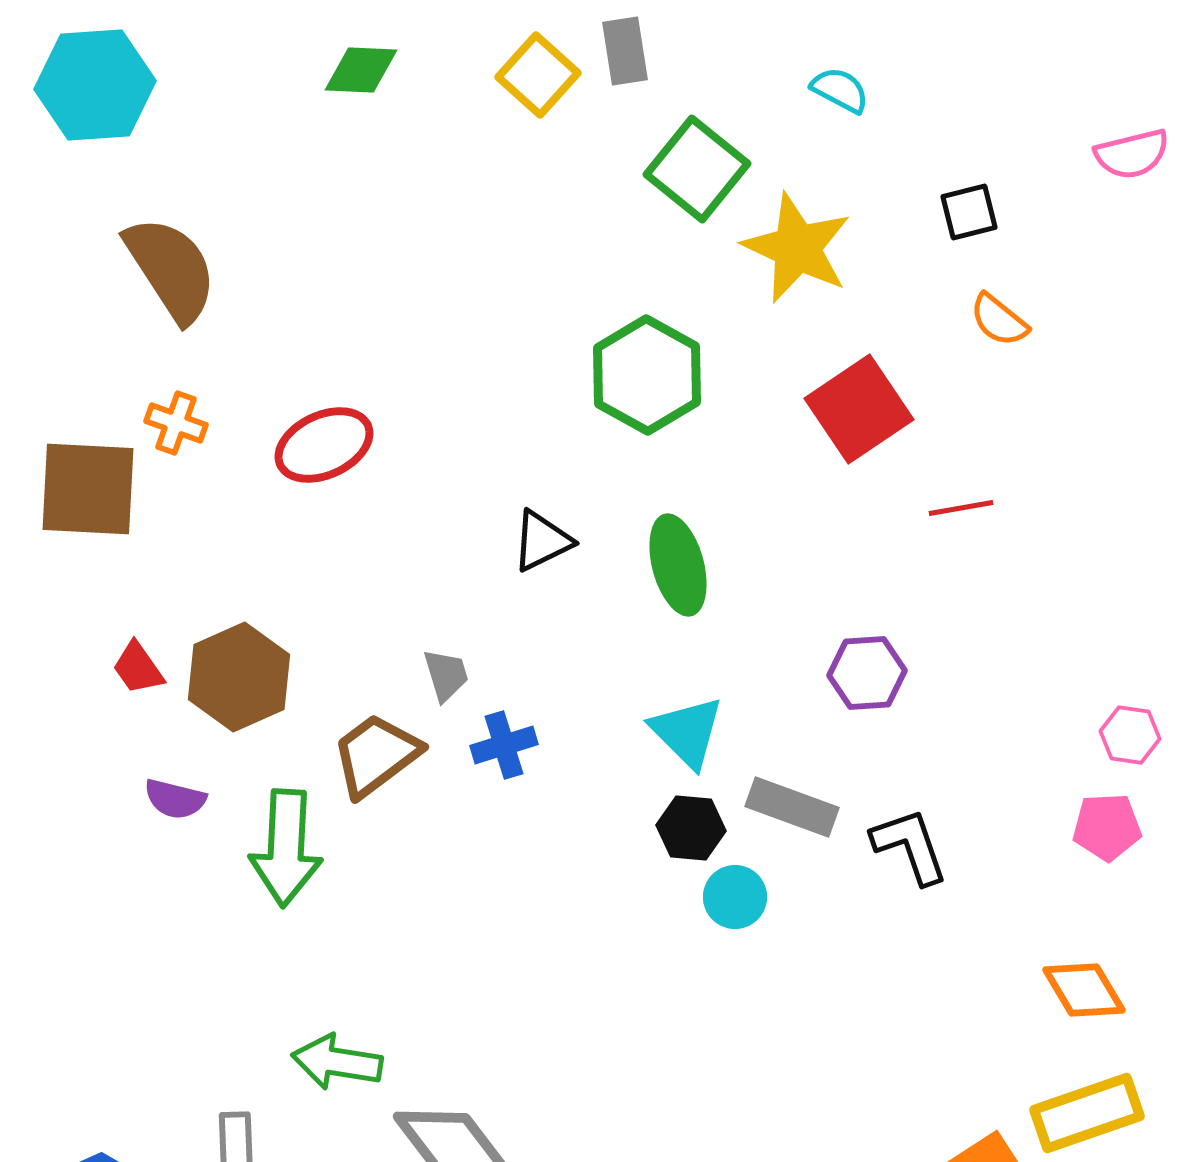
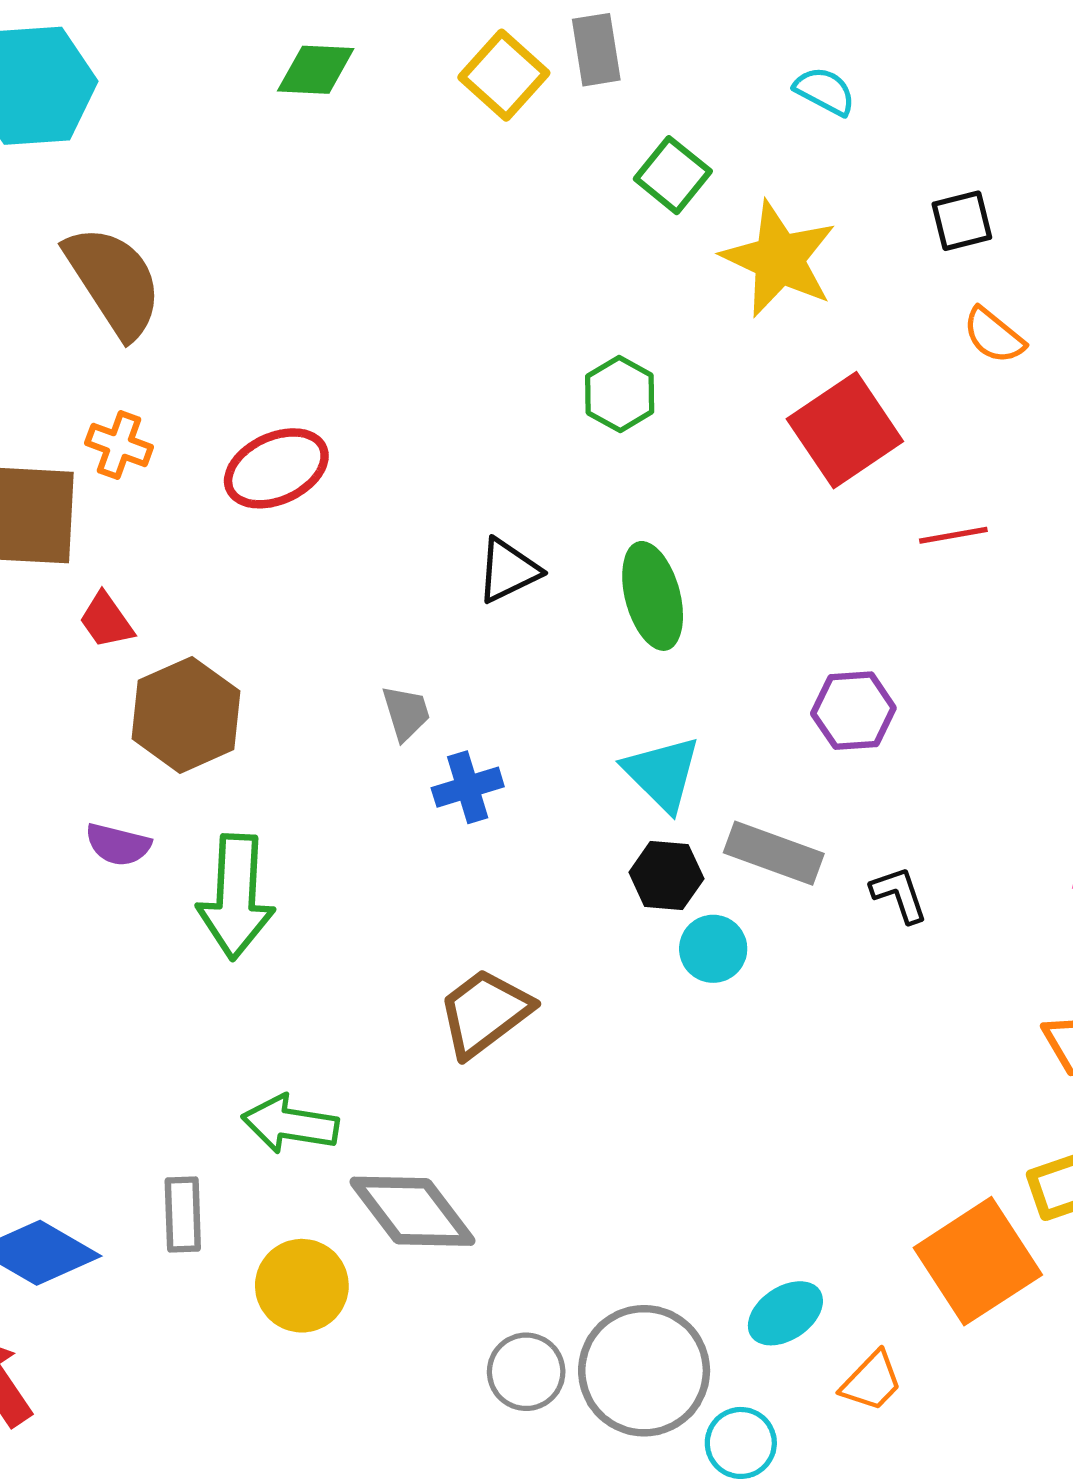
green square: (697, 169) -> (673, 175), size x0.7
green hexagon: (647, 375) -> (620, 394), size x0.6
red trapezoid: (138, 668) -> (106, 620), moved
brown trapezoid: (376, 755) -> (485, 1013), moved
black L-shape: (910, 846) -> (899, 895), size x0.7

